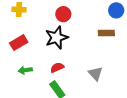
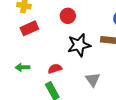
black star: (57, 38) -> (79, 45), moved
red rectangle: (19, 43) -> (29, 28), moved

